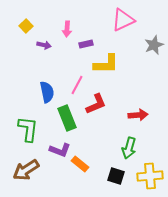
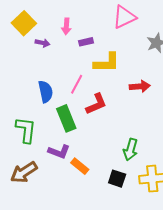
yellow square: (26, 26) -> (24, 23), size x1.6
red arrow: (138, 115) -> (140, 86), moved

